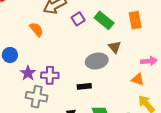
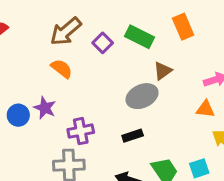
orange semicircle: (36, 29) -> (62, 69), moved
brown triangle: (115, 47) -> (163, 71), turned 48
purple star: (28, 73) -> (45, 108), moved

